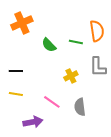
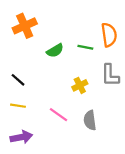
green semicircle: (49, 45) -> (55, 51), turned -77
black line: (16, 71) -> (18, 80), turned 40
purple arrow: (33, 122) -> (21, 137), moved

